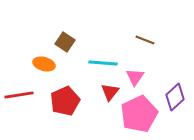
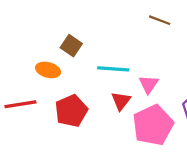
brown line: (145, 40) -> (160, 20), moved

